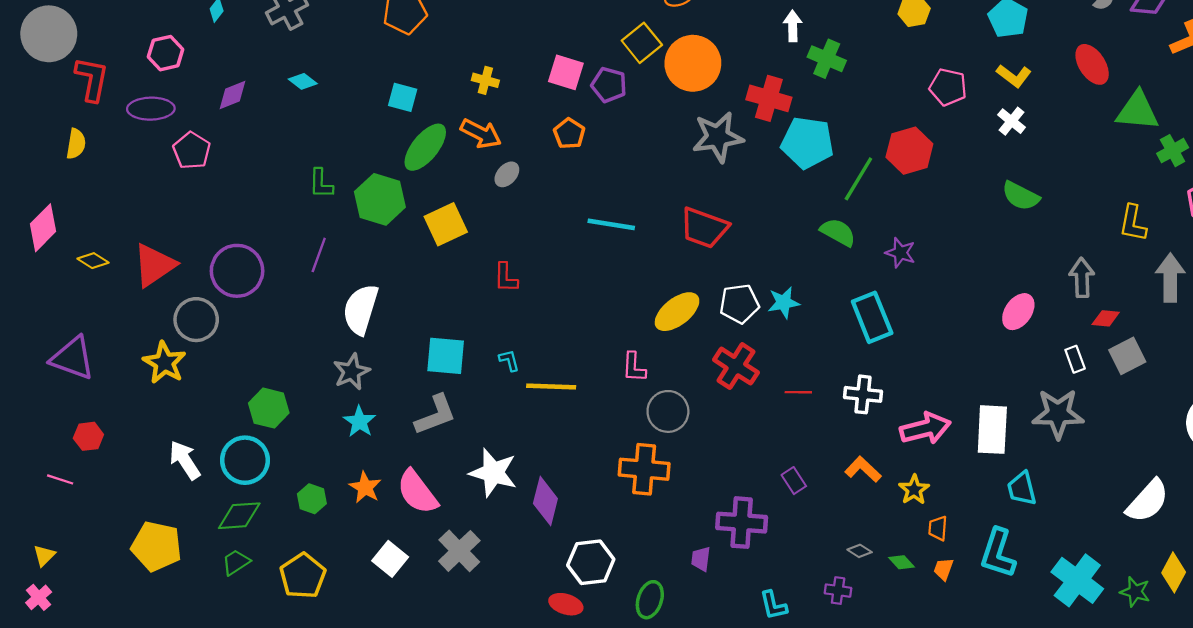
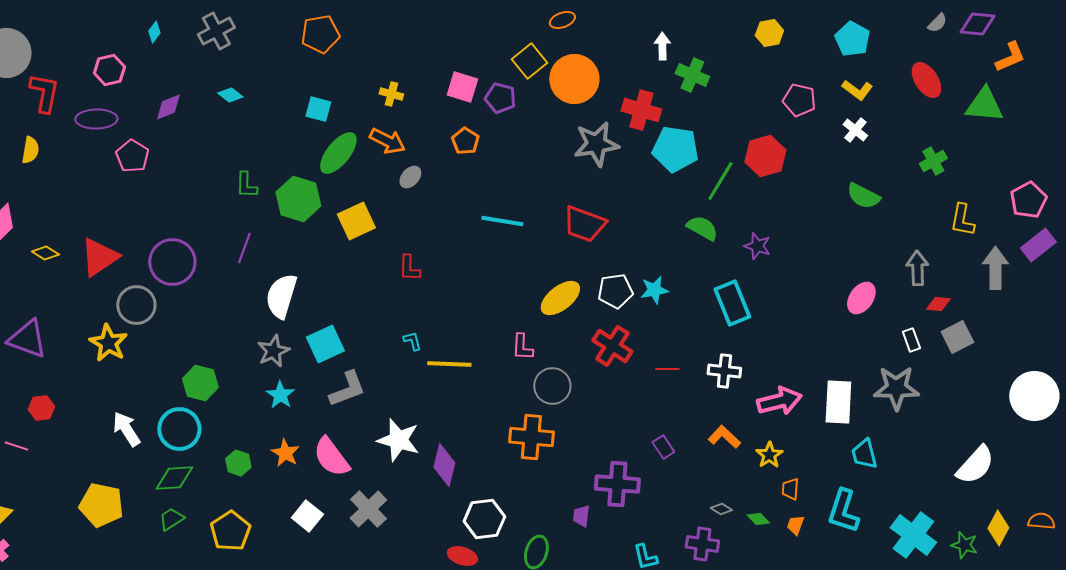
green triangle: (1137, 111) -> (984, 105), moved
green cross: (1173, 151) -> (933, 161), moved
cyan square: (446, 356) -> (325, 344), moved, turned -30
purple cross: (838, 591) -> (702, 544), size x1.4

